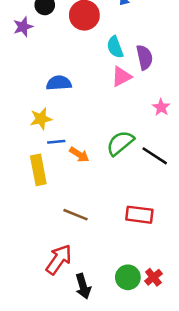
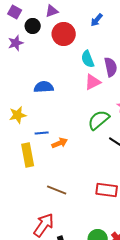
yellow star: (41, 119) -> (18, 115), moved
green semicircle: (120, 143) -> (99, 120), moved
orange arrow: (79, 155) -> (60, 143), turned -56

